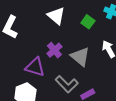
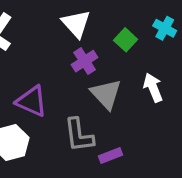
purple cross: (54, 50) -> (85, 61), moved
gray L-shape: (67, 84) -> (79, 135), turned 30

